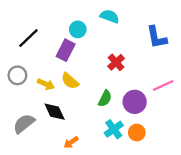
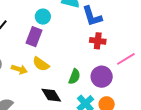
blue L-shape: (157, 37) -> (92, 16), moved
red cross: (116, 62) -> (98, 41), moved, turned -35
black diamond: (55, 112) -> (51, 95), moved

